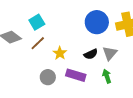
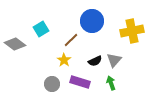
blue circle: (97, 22) -> (92, 21), moved
brown line: (38, 43) -> (71, 40), moved

